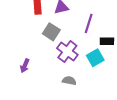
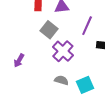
cyan square: (95, 58) -> (85, 85), moved

